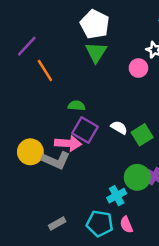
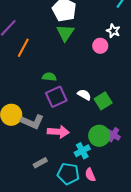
orange line: (45, 70) -> (23, 48), turned 60
purple square: (85, 130) -> (56, 97), turned 35
pink arrow: (68, 143) -> (58, 132), moved
gray rectangle: (57, 223) -> (40, 163), moved

